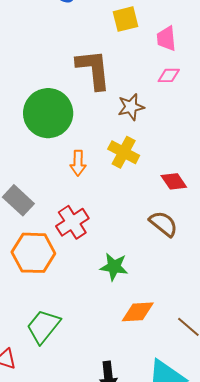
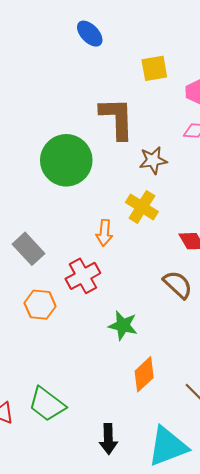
orange arrow: (78, 163) -> (104, 233), moved
orange hexagon: (33, 253) -> (40, 305), size x0.7
orange diamond: (138, 312) -> (144, 374), turned -44
green trapezoid: (43, 326) -> (47, 404), moved, turned -96

